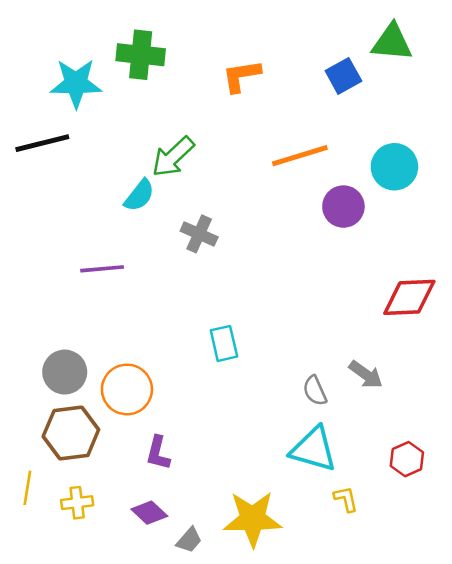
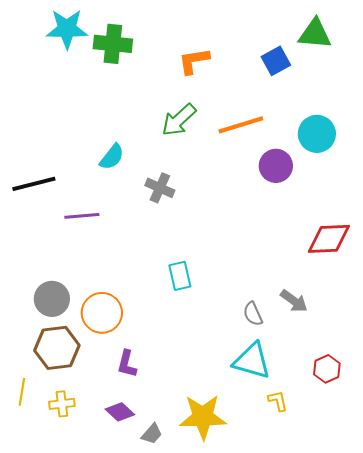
cyan star: (76, 83) -> (67, 29), moved
black line: (42, 143) -> (34, 184), moved
green arrow: (173, 157) -> (179, 120), moved

